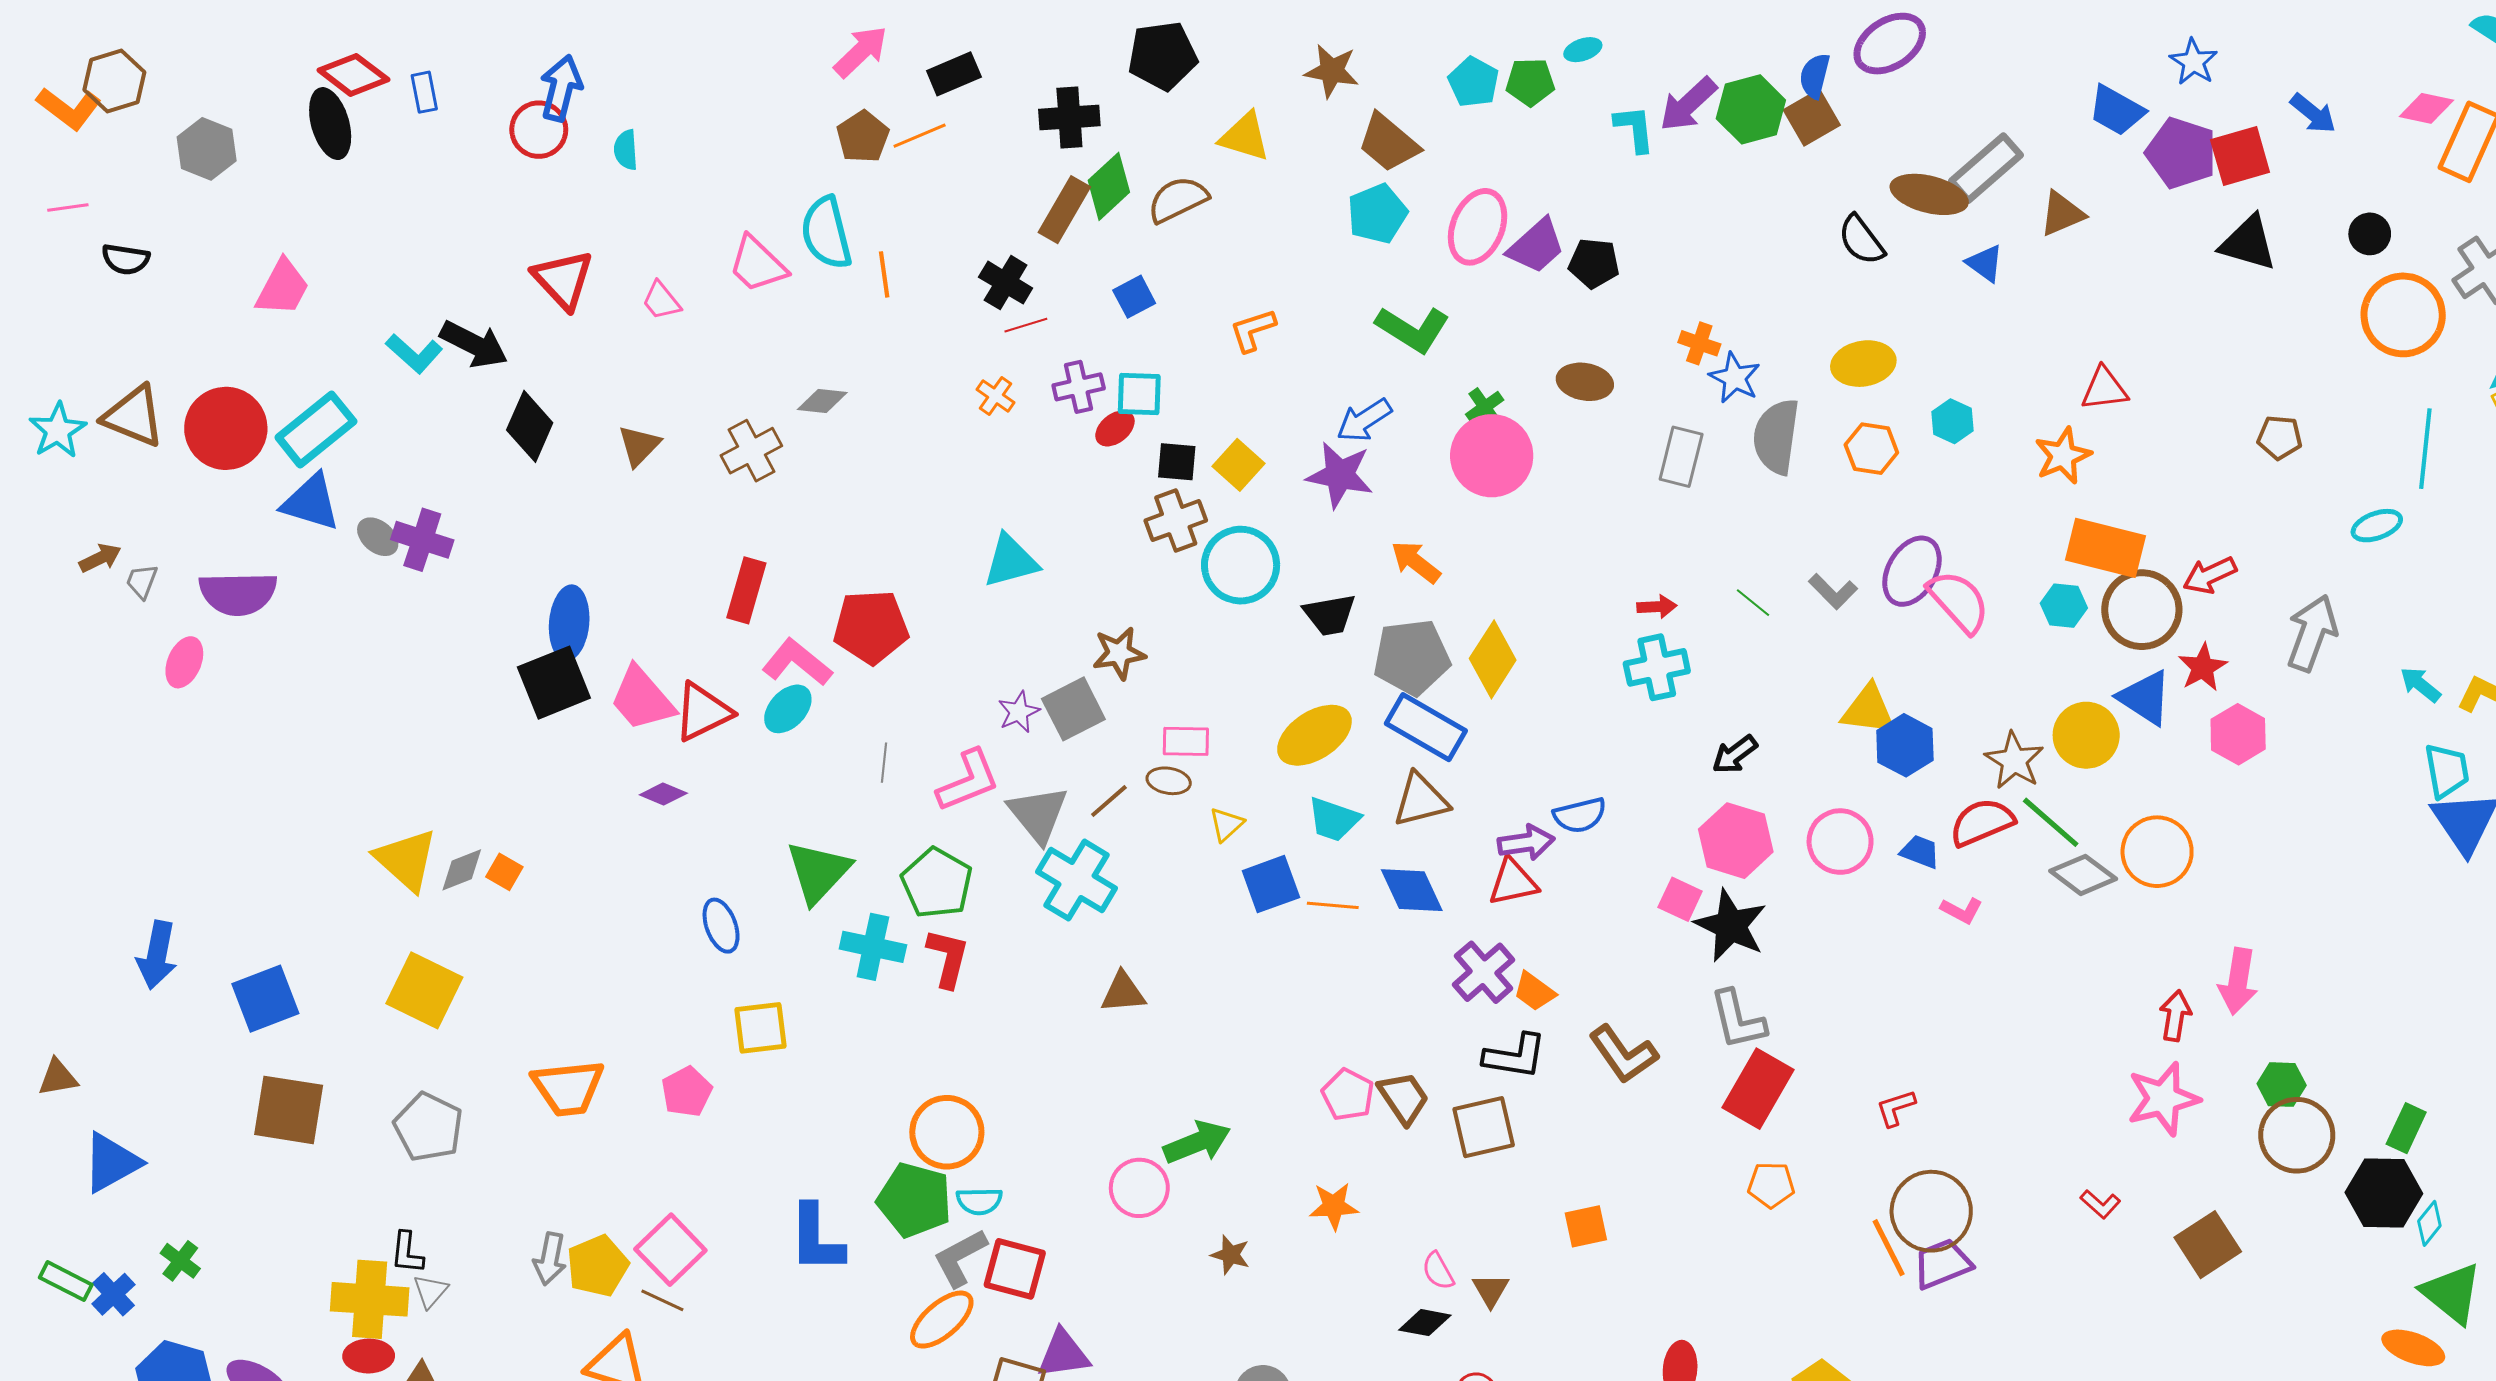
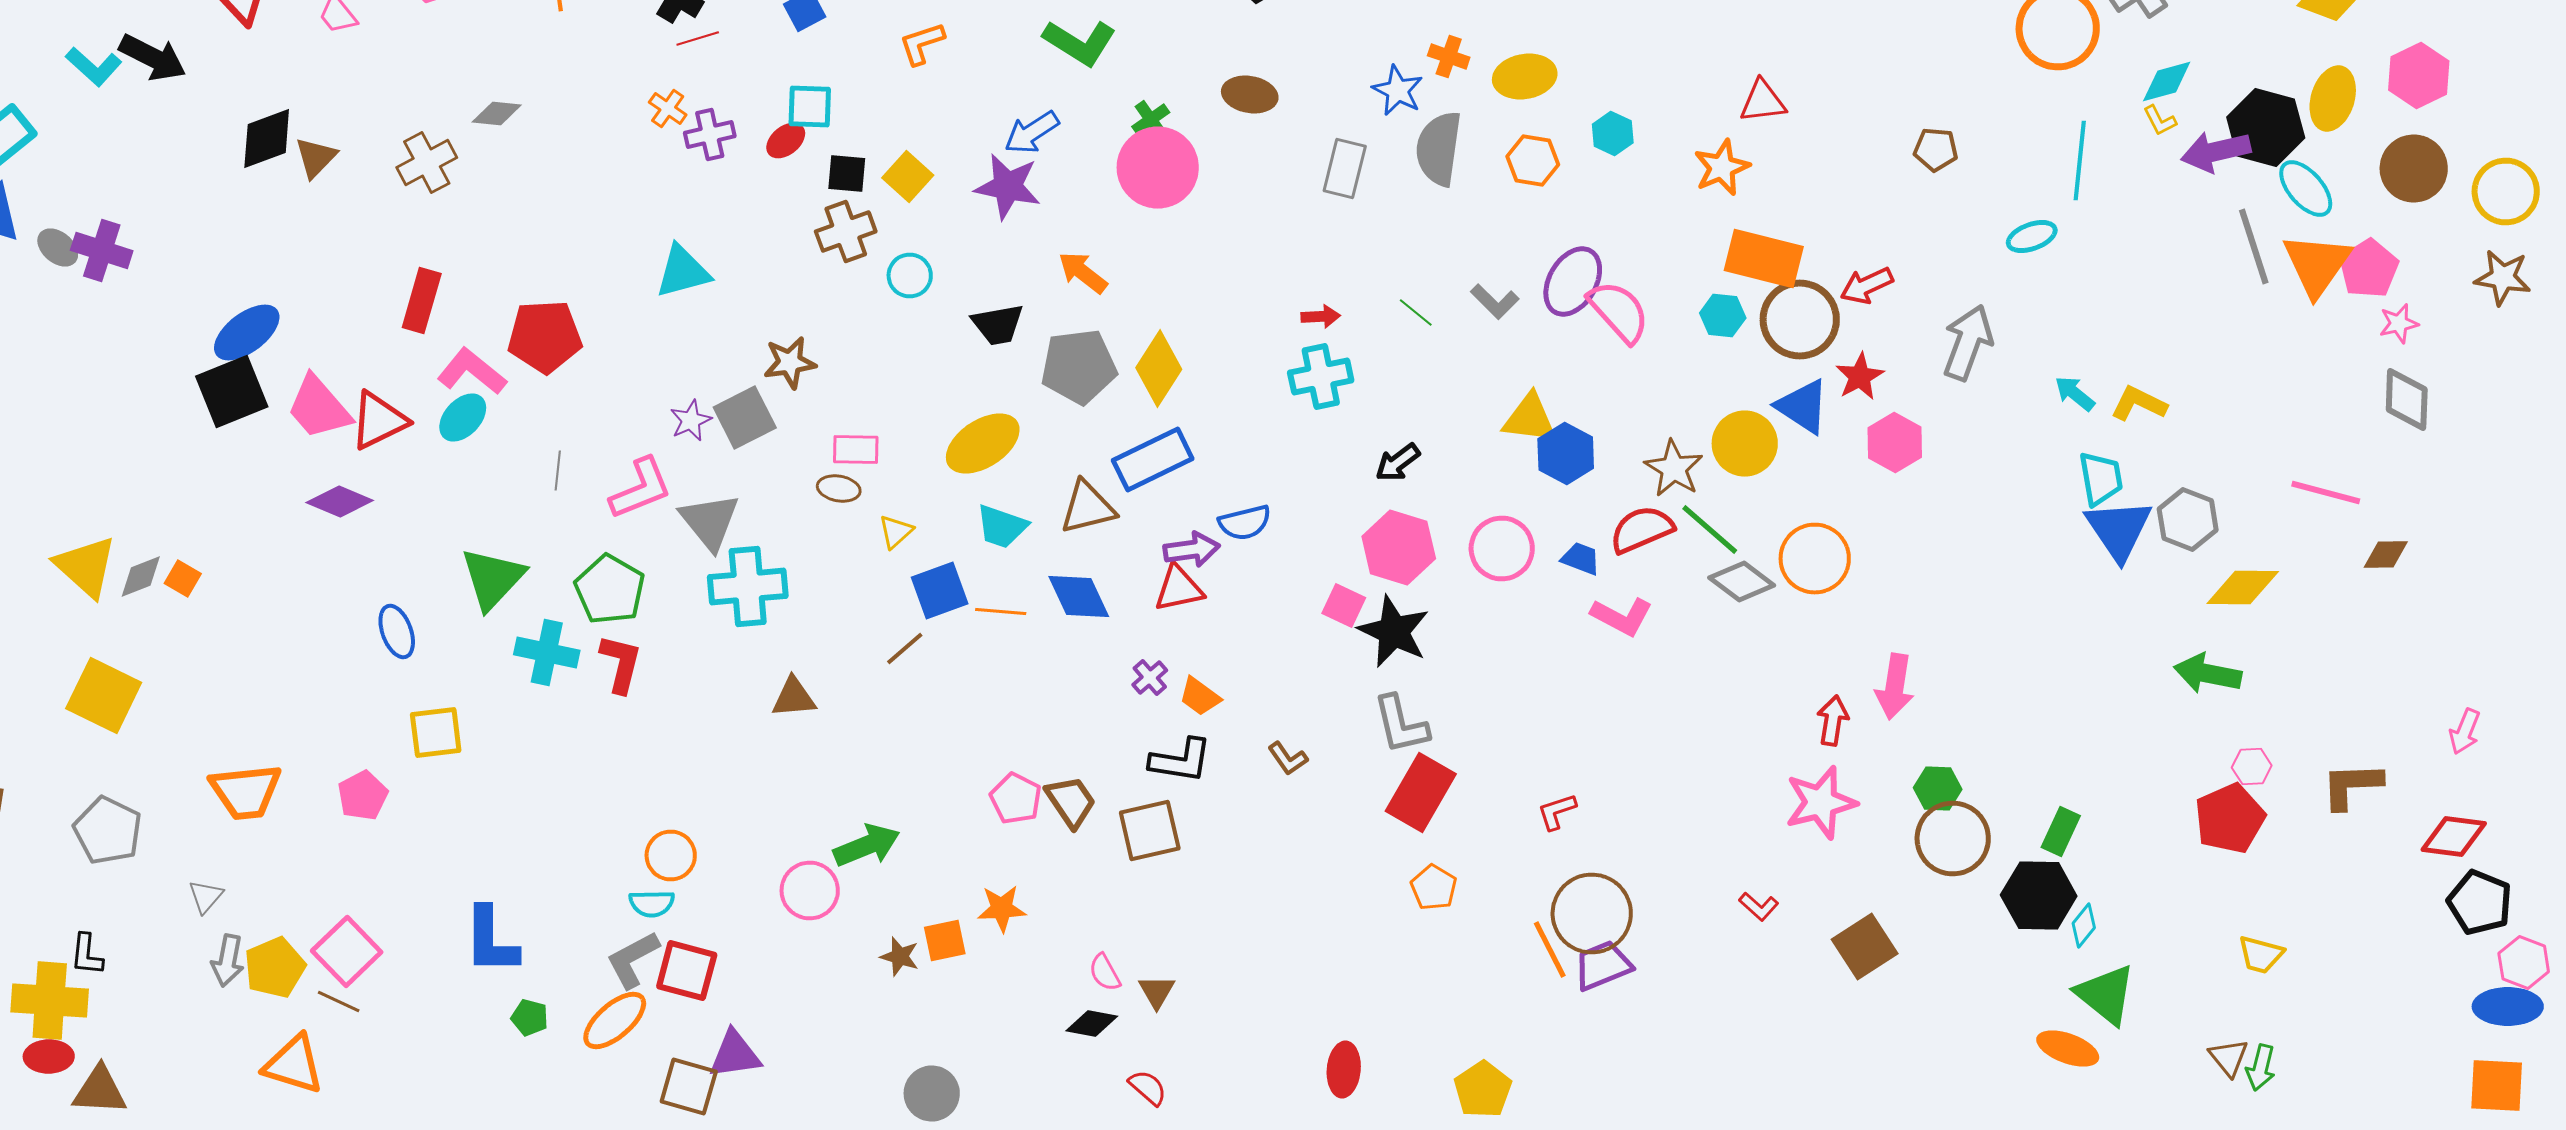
orange cross: (1699, 343) -> (1449, 56), moved
purple cross: (1079, 387) -> (710, 134), moved
black diamond: (530, 426) -> (267, 138), moved, turned 46
cyan circle: (1241, 565) -> (910, 276), size x0.6
blue ellipse: (569, 623) -> (247, 332), turned 48
blue rectangle: (1426, 727) -> (1153, 460), moved, turned -56
purple diamond: (663, 794) -> (340, 502), size x1.4
brown line: (1109, 801) -> (905, 648), moved
cyan cross: (1076, 880) -> (748, 586), turned -36
pink L-shape: (1962, 910) -> (1622, 616), size x1.5
purple cross: (1484, 972) -> (1150, 678), size x0.6
brown L-shape: (1623, 1054) -> (1288, 758), size x0.6
orange circle: (947, 1132) -> (671, 856), moved, size x0.7
orange pentagon: (1771, 1185) -> (1434, 888), turned 30
green pentagon: (914, 1200) -> (530, 1018), moved, size x0.5
orange square: (1586, 1226) -> (945, 940), moved
gray triangle: (430, 1291) -> (206, 896), moved

